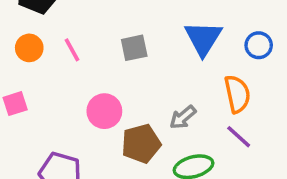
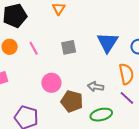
gray arrow: (183, 117) -> (96, 87), turned 49
brown pentagon: (141, 144) -> (72, 101), turned 30

